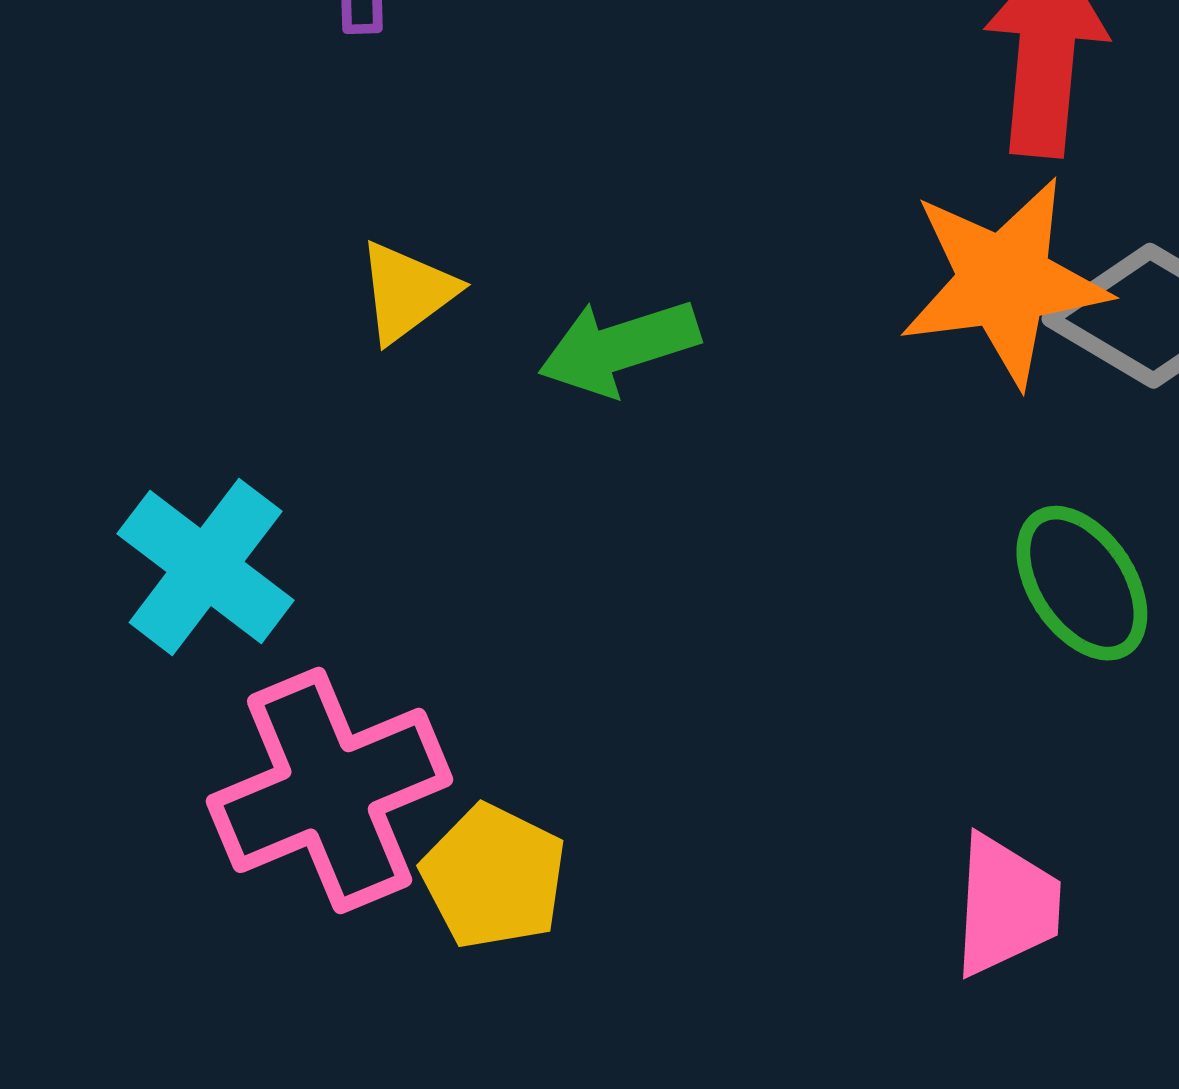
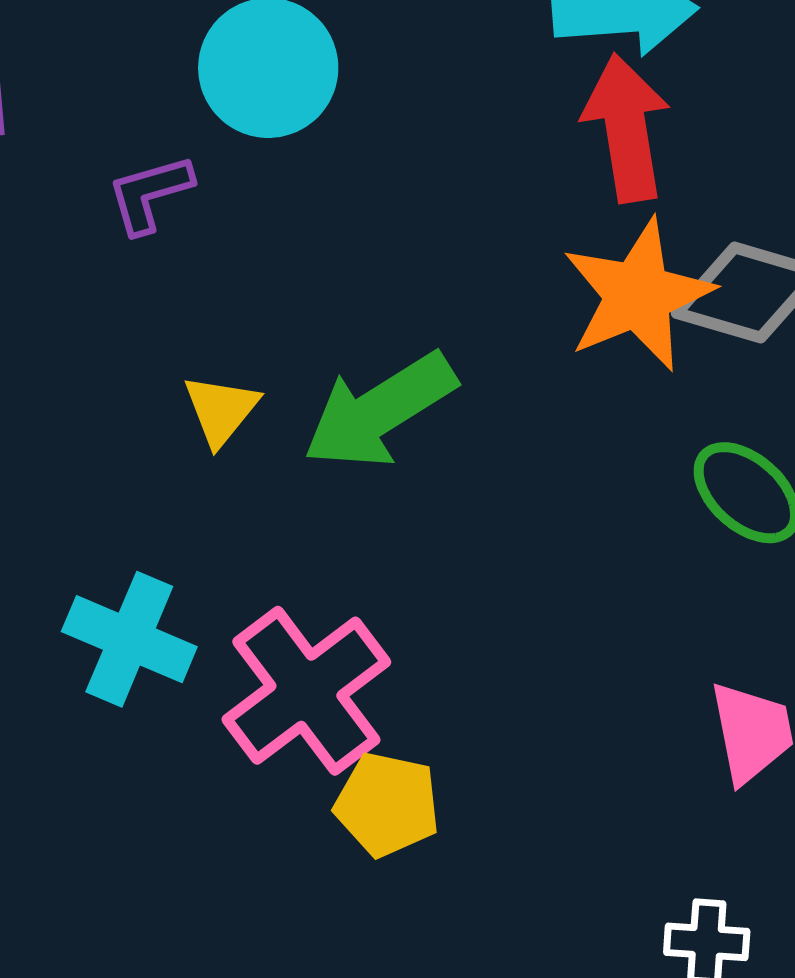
green arrow: (619, 347) -> (380, 411), size x1.4
pink cross: (330, 790) -> (306, 691), moved

